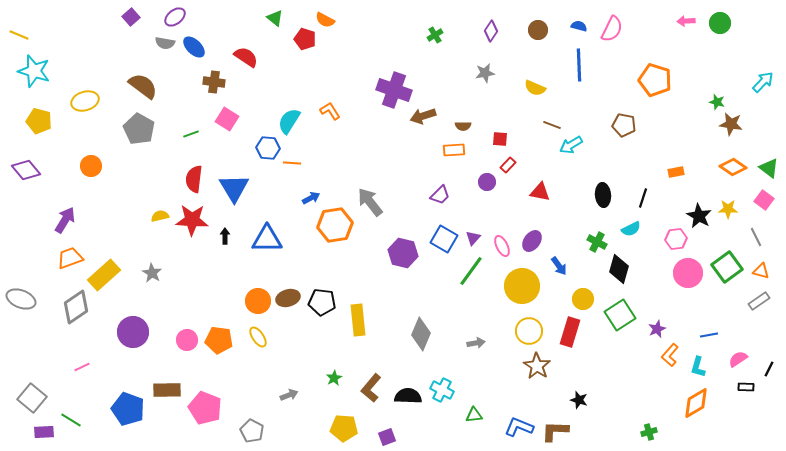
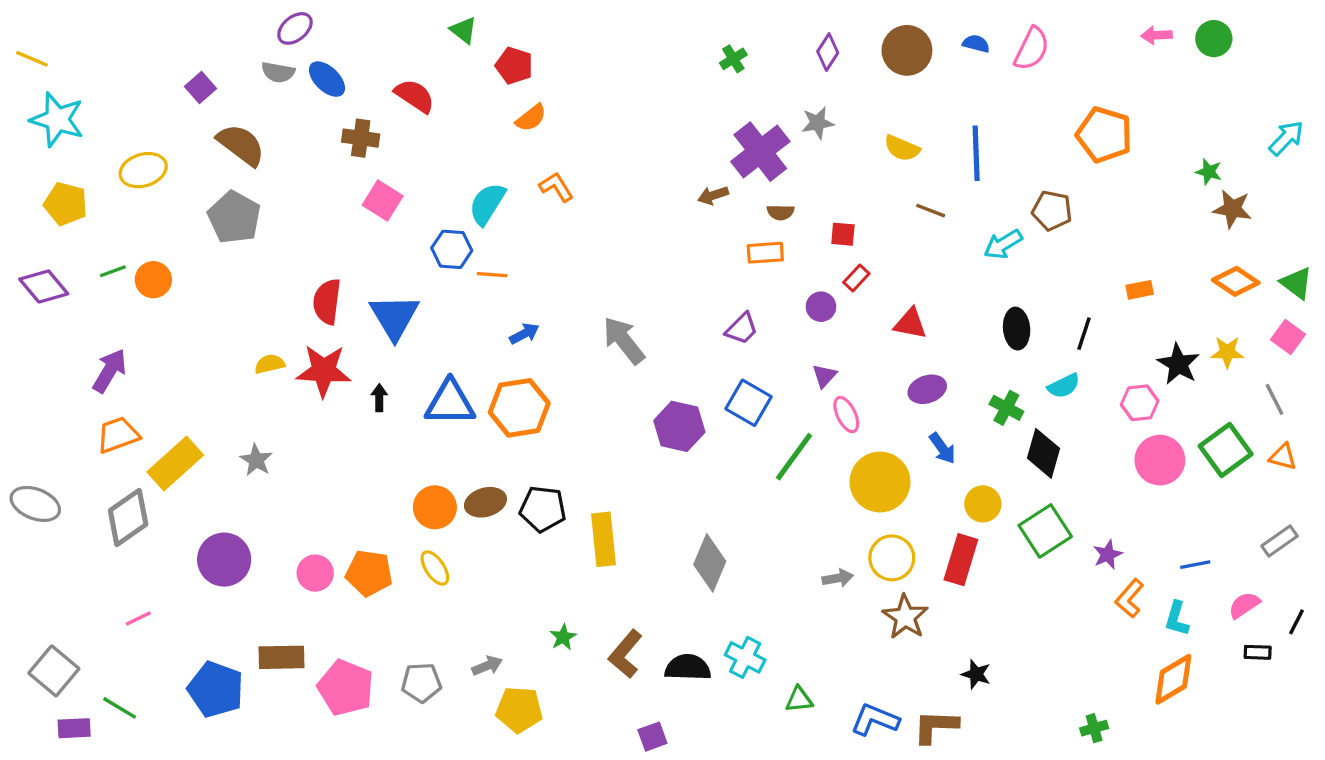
purple square: (131, 17) -> (201, 87), moved
orange semicircle: (325, 20) -> (531, 118), moved, turned -66
brown circle: (538, 30) -> (907, 50), size x1.5
blue line: (579, 65) -> (976, 153), moved
purple cross: (394, 90) -> (760, 152), moved, turned 32
brown arrow: (423, 116) -> (713, 195), size x0.7
green line: (191, 134) -> (113, 271), moved
cyan arrow: (571, 145) -> (1003, 244), moved
orange hexagon: (335, 225) -> (519, 408), moved
purple triangle: (473, 238) -> (824, 376), moved
purple ellipse: (532, 241) -> (927, 389), moved, turned 35
gray rectangle: (759, 301) -> (1280, 541), moved
gray arrow: (476, 343) -> (838, 578), moved
yellow pentagon: (344, 428) -> (519, 710), moved
gray pentagon: (252, 431) -> (421, 683), moved, turned -30

